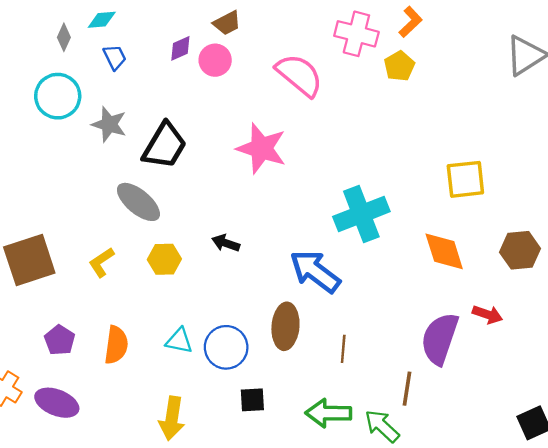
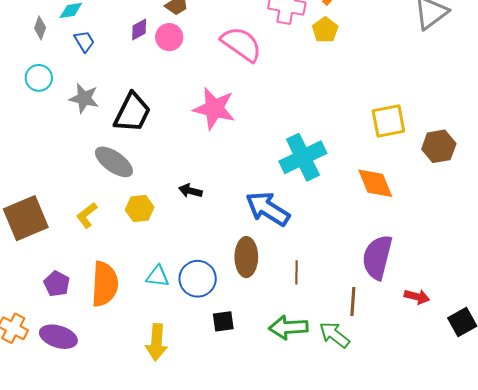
cyan circle: (58, 96) -> (39, 78), size x0.7
brown hexagon: (520, 250) -> (439, 146), moved
red arrow: (487, 314) -> (417, 297), moved
orange semicircle: (116, 345) -> (105, 284), size x1.4

